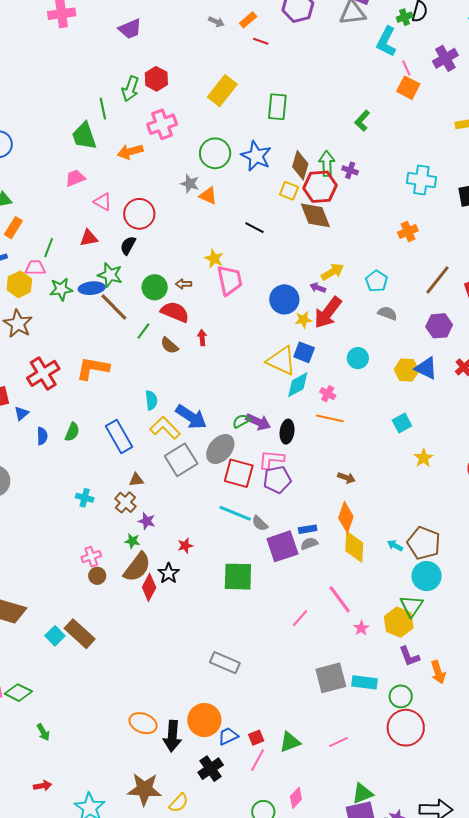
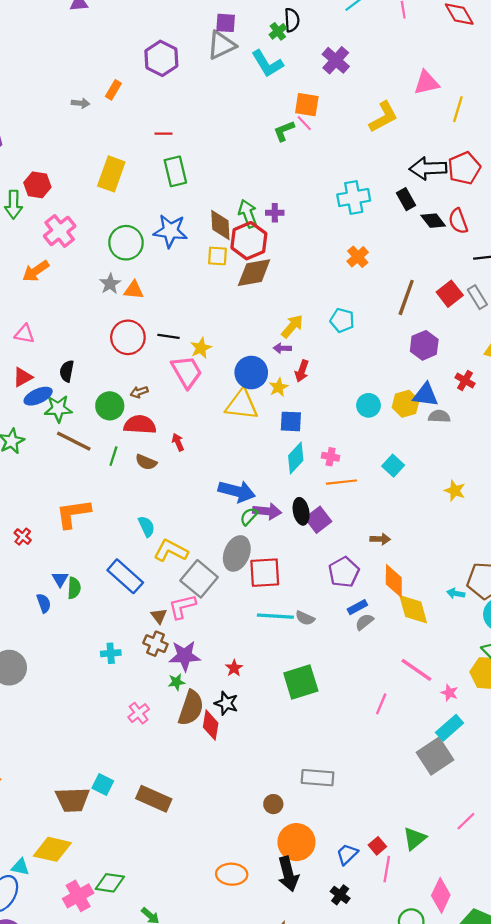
red line: (261, 41) -> (164, 134), moved
cyan L-shape: (386, 42) -> (267, 64), turned -40
pink line: (406, 68) -> (304, 123), moved
green L-shape: (362, 121) -> (284, 131), moved, turned 45
gray star: (190, 184) -> (110, 284), turned -30
red circle: (139, 214) -> (128, 337), moved
brown diamond: (315, 215) -> (254, 273), turned -60
black line: (255, 228) -> (168, 336), moved
yellow star: (214, 259) -> (201, 348), moved, turned -30
blue ellipse: (92, 288) -> (38, 396), moved
red arrow: (328, 313) -> (302, 371), size x0.6
gray semicircle: (387, 313) -> (439, 416), moved
cyan circle: (358, 358) -> (368, 405), moved
yellow triangle: (281, 361) -> (242, 405), moved
red cross: (43, 373) -> (23, 537), size x0.5
blue triangle: (21, 413) -> (60, 579), moved
blue arrow: (191, 417) -> (237, 491), moved
cyan square: (402, 423) -> (393, 466), moved
pink L-shape: (271, 459) -> (182, 606), moved
brown triangle: (136, 480) -> (159, 616), turned -42
purple pentagon: (277, 480) -> (344, 572), moved
purple star: (147, 521) -> (185, 656), size x1.6
purple square: (282, 546) -> (318, 520), moved, size x0.7
brown circle: (97, 576) -> (273, 804), moved
cyan square: (55, 636) -> (103, 785), moved
cyan rectangle: (365, 682) -> (450, 728), moved, turned -30
orange circle: (204, 720) -> (296, 842), moved
orange ellipse: (143, 723) -> (232, 874), moved
black cross: (211, 769) -> (340, 895), size x0.7
pink diamond: (296, 798) -> (441, 895), size x1.4

